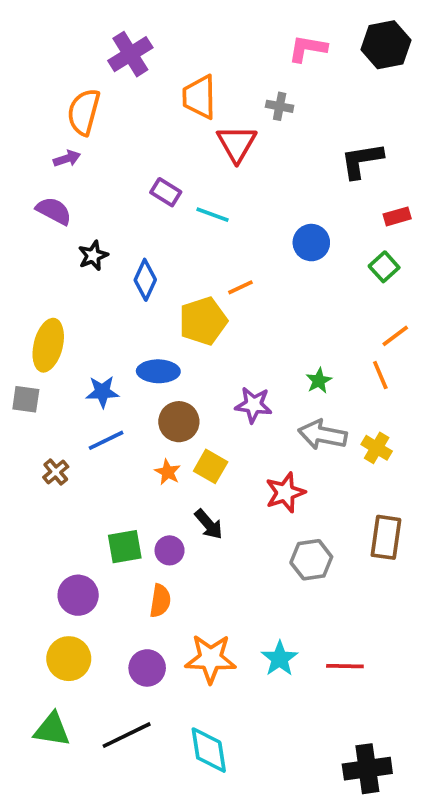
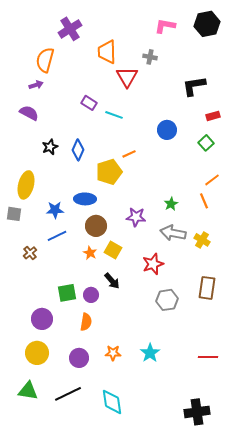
black star: (93, 256) -> (50, 147), moved
orange star: (211, 659) -> (113, 353), size x0.6
red line: (345, 666) -> (208, 357), moved

